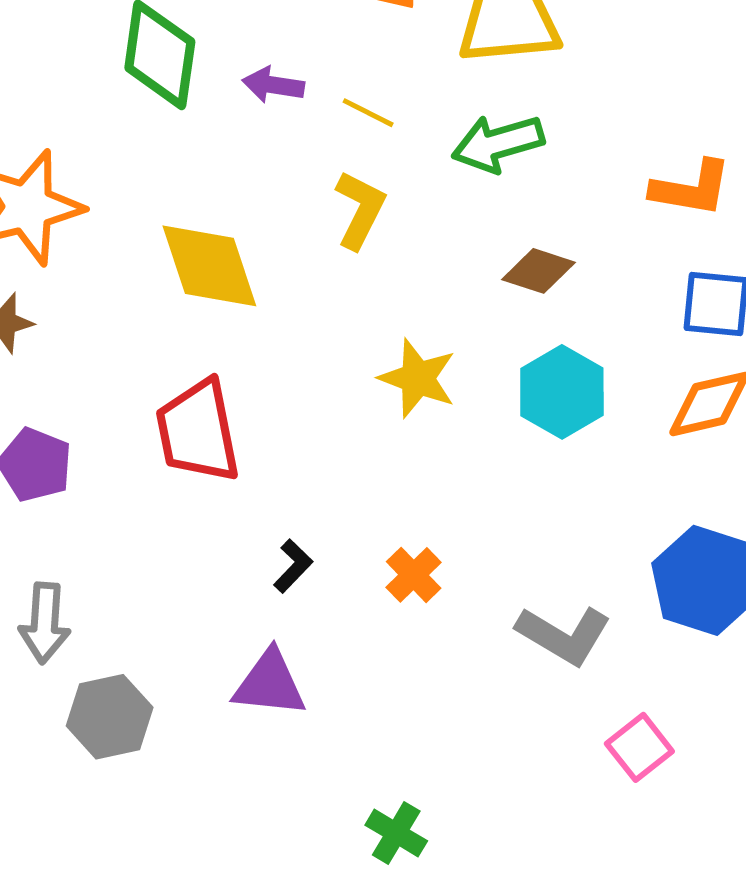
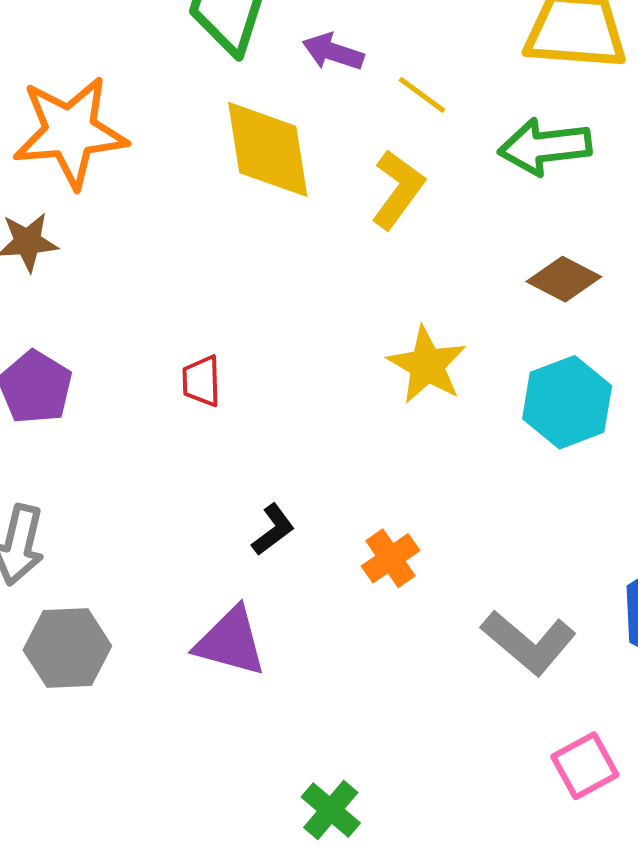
yellow diamond: (209, 266) -> (268, 149), moved
red trapezoid: (198, 431) -> (201, 381), size x0.5

